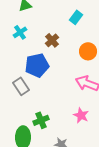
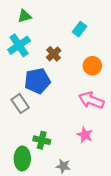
cyan cross: (20, 32) -> (19, 45), size x1.5
green cross: (41, 120) -> (42, 140), turned 35

